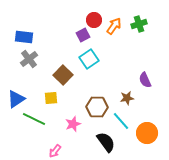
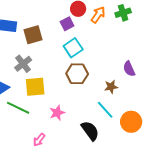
gray cross: (29, 59) -> (23, 64), moved
brown square: (63, 75) -> (33, 35), moved, turned 30
yellow square: (51, 98) -> (35, 87), size x1.5
brown hexagon: (97, 107) -> (77, 74), moved

